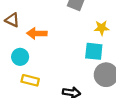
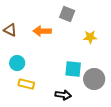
orange arrow: (37, 33) -> (42, 31), moved
cyan square: (94, 51) -> (73, 69), moved

